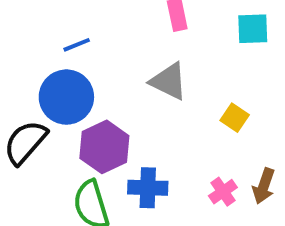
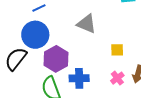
yellow square: (235, 118) -> (117, 50), moved, turned -32

